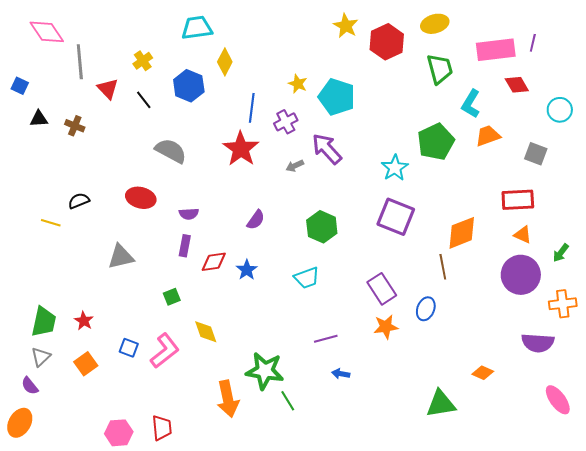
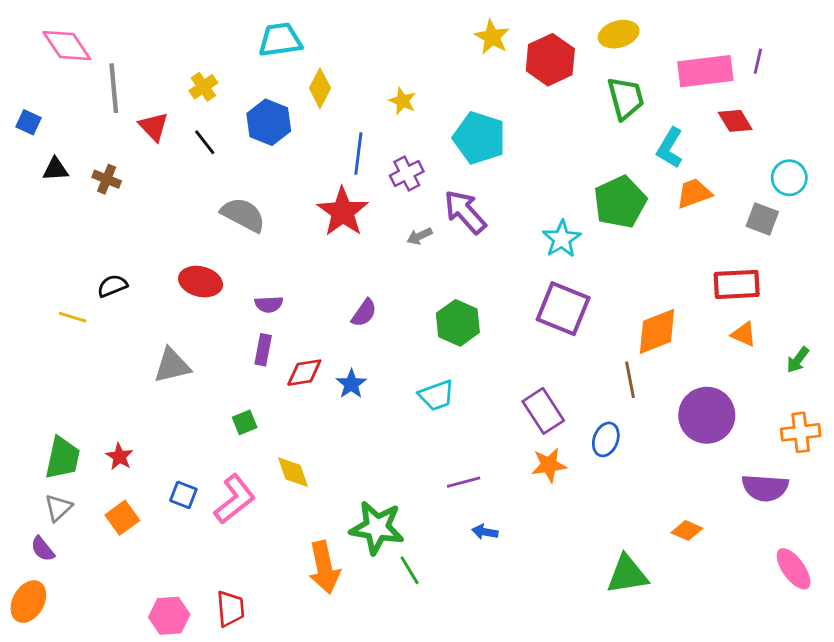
yellow star: (298, 84) -> (402, 101), moved
cyan circle: (560, 110) -> (789, 178), moved
purple circle: (521, 275) -> (707, 415), moved

